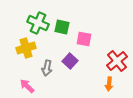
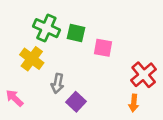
yellow cross: (26, 48) -> (32, 59), turned -36
purple square: (70, 61) -> (76, 102), moved
pink arrow: (27, 86) -> (15, 98), moved

